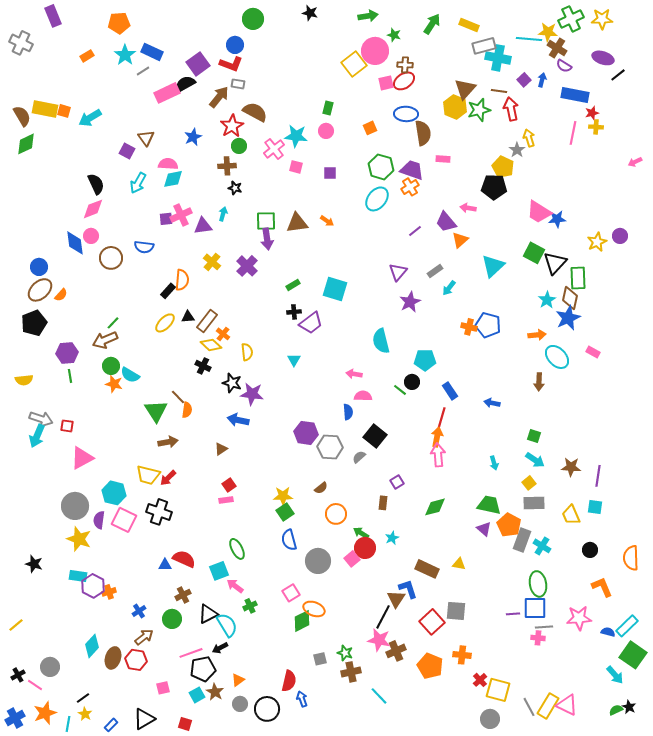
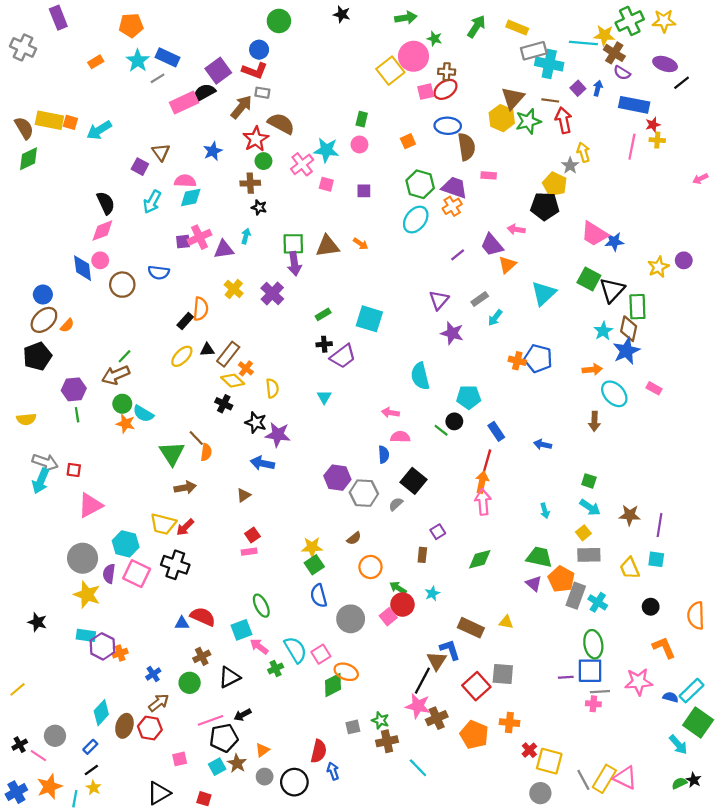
purple star: (410, 302) -> (452, 333), turned -30
cyan semicircle: (227, 625) -> (295, 650), moved
blue rectangle: (111, 725) -> (90, 747), moved

